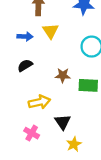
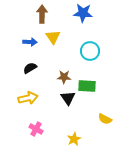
yellow arrow: (39, 102) -> (28, 98), moved
black triangle: (63, 122) -> (68, 98), moved

